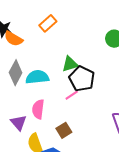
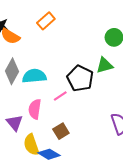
green triangle: (70, 64) -> (105, 65), moved
pink line: (72, 95) -> (60, 96), moved

